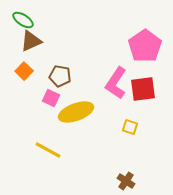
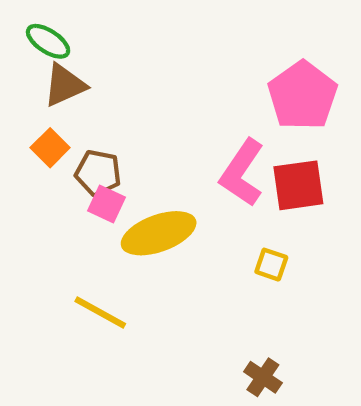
brown pentagon: (60, 76) -> (98, 173), moved

